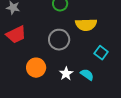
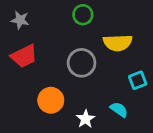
cyan square: (101, 53) -> (138, 80), turned 32
white star: (66, 74) -> (86, 119), moved

